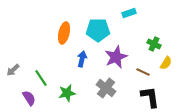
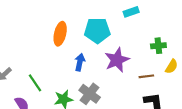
green cross: (154, 44) -> (158, 46), turned -32
brown line: (143, 72) -> (146, 76), turned -32
gray cross: (106, 88) -> (90, 94), moved

